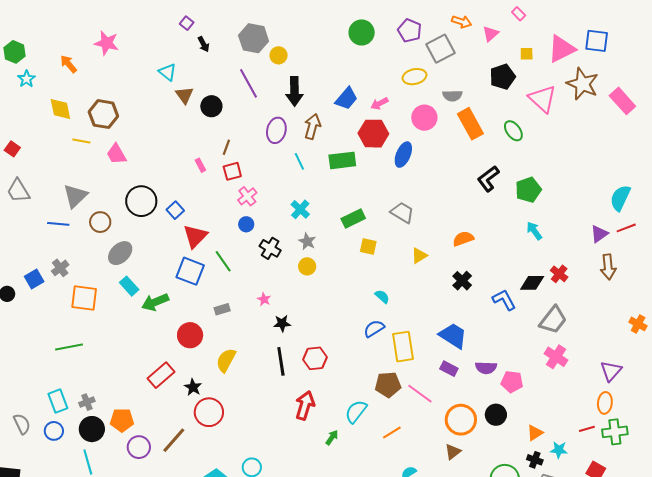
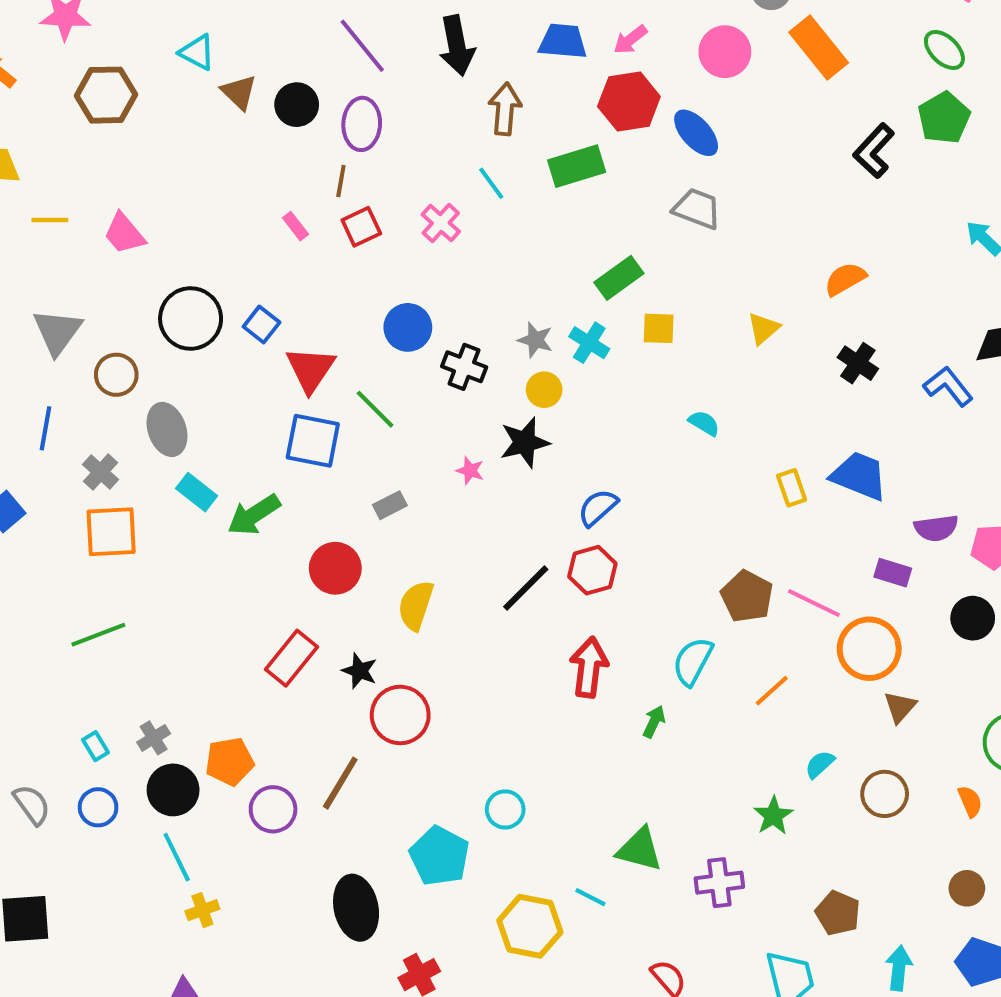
blue trapezoid: (346, 98) -> (563, 41), turned -115
brown hexagon: (103, 114) -> (106, 95), moved
purple ellipse: (276, 130) -> (362, 124), moved
green ellipse: (513, 131) -> (944, 50), moved
blue ellipse: (403, 155) -> (696, 133), turned -55
green pentagon: (528, 190) -> (944, 118), moved
pink cross: (247, 196) -> (441, 223), moved
cyan cross: (300, 209) -> (589, 343), moved
gray trapezoid: (402, 213) -> (697, 209), moved
blue line: (58, 224) -> (46, 428), moved, turned -75
blue circle: (246, 224) -> (408, 327), size x1.5
gray ellipse: (120, 253) -> (167, 429), turned -55
gray cross: (60, 268) -> (101, 472), moved
black star: (282, 323) -> (525, 442), moved, size x1.4
blue semicircle: (374, 329) -> (598, 508), moved
yellow rectangle: (403, 347) -> (792, 488), moved, size x0.6
black line: (281, 361) -> (526, 588), turned 64
purple rectangle: (449, 369) -> (893, 573), moved
brown pentagon: (388, 385) -> (747, 596), turned -30
cyan rectangle: (58, 401) -> (95, 746), size x0.6
orange circle: (461, 420) -> (869, 649), moved

